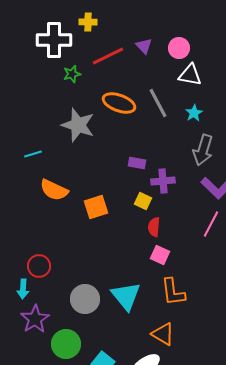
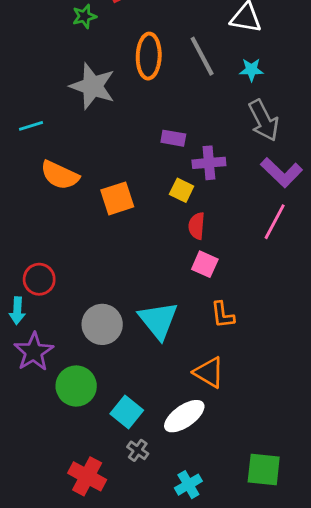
orange ellipse: (119, 103) -> (149, 56), turned 72
cyan star: (194, 113) -> (251, 70), turned 30
gray arrow: (203, 150) -> (264, 120), turned -44
orange L-shape: (173, 292) -> (223, 315), size x0.7

